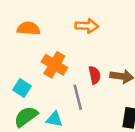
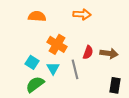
red semicircle: (95, 75) -> (88, 52), turned 32
cyan triangle: (54, 119) -> (53, 68), moved, turned 48

